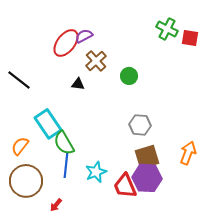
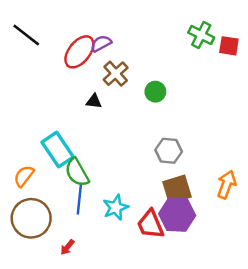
black line: (19, 80) -> (26, 35), moved

